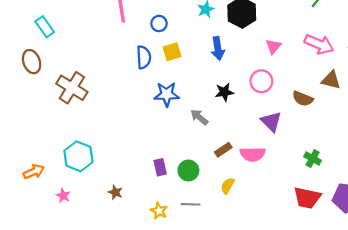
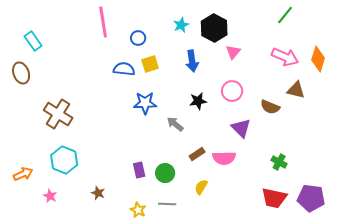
pink triangle: (273, 46) -> (233, 52), moved
blue semicircle: (144, 57) -> (124, 69), turned -80
brown cross: (72, 88) -> (58, 114), moved

